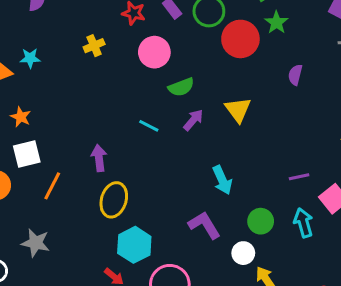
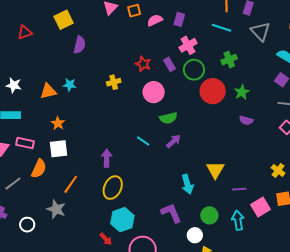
green star: (276, 22) -> (242, 92), moved
purple semicircle: (295, 75) -> (246, 120), turned -96
yellow triangle: (238, 110) -> (215, 170), moved
orange line: (52, 186) -> (71, 184), moved

